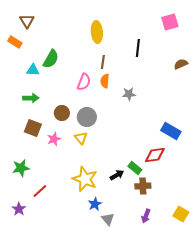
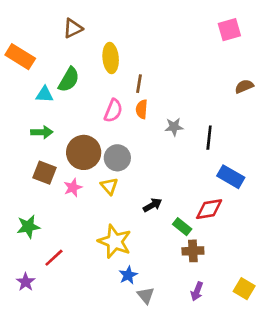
brown triangle: (27, 21) -> (73, 28), moved, turned 35
yellow ellipse: (97, 32) -> (111, 58), moved
orange rectangle: (15, 42) -> (20, 57), size x1.5
black line: (138, 48) -> (209, 138), moved
brown circle: (62, 113) -> (84, 152), size x1.6
black arrow: (117, 175) -> (152, 205), moved

